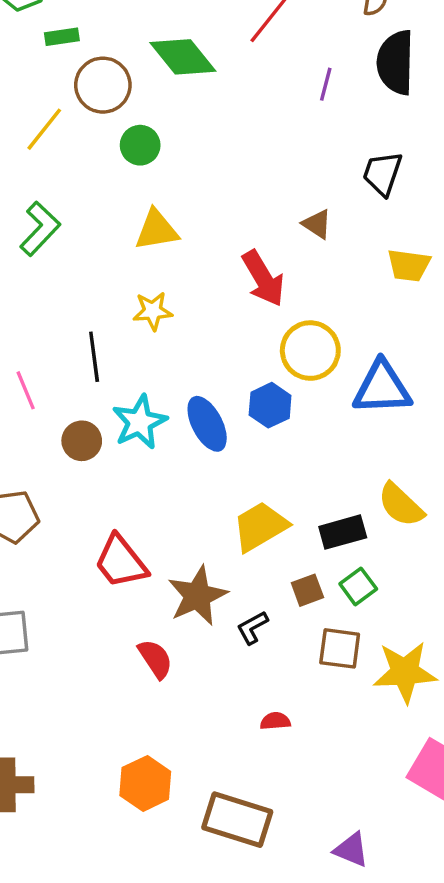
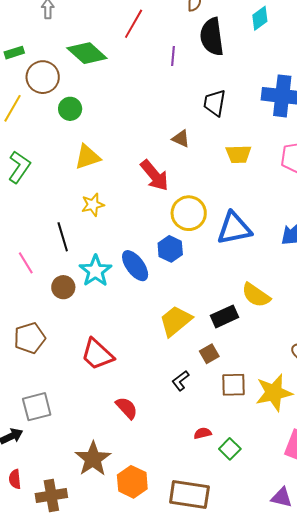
green square: (358, 586) -> (230, 449), moved
brown star: (198, 596) -> (93, 459), moved
purple triangle: (351, 850) -> (282, 498), moved

